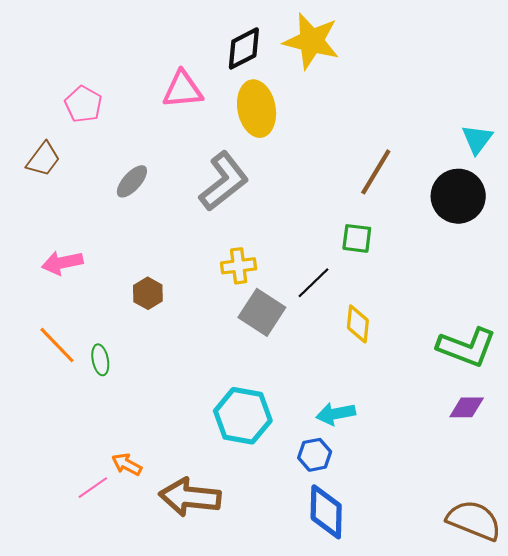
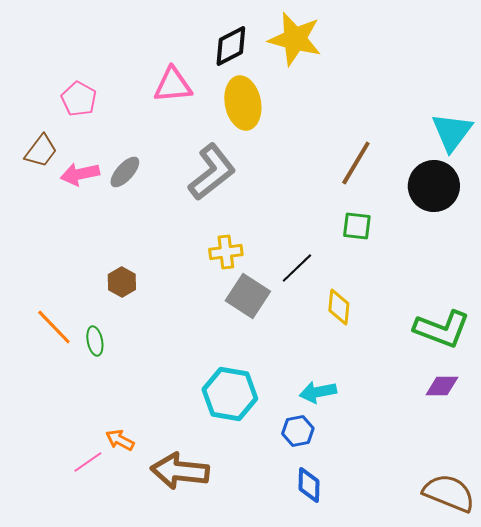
cyan triangle: (477, 139) -> (452, 132), size x1.4
green square: (357, 238) -> (357, 226), moved
pink arrow: (62, 263) -> (80, 174), moved
brown hexagon: (148, 293) -> (122, 282), moved
blue diamond: (326, 512) -> (309, 485), size x0.7

